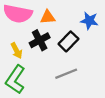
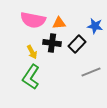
black cross: (40, 40) -> (52, 43), turned 36
gray line: (66, 74) -> (91, 72), moved

